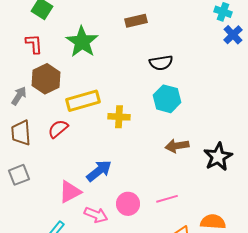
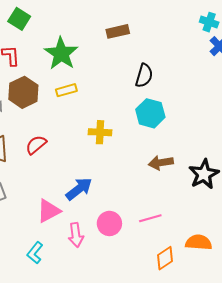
black semicircle: (161, 63) -> (144, 76), turned -65
yellow rectangle: (83, 101) -> (66, 90), moved, size x0.6
pink arrow: (96, 215) -> (76, 235), turned 60

